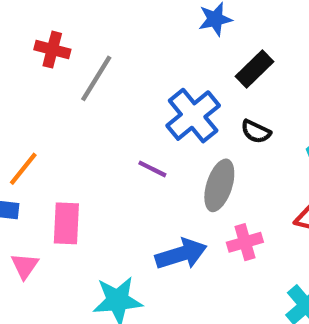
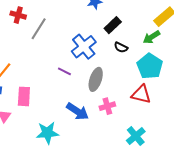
black semicircle: (256, 132) -> (121, 47), moved
blue arrow: (181, 254) -> (77, 111), turned 50

